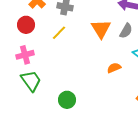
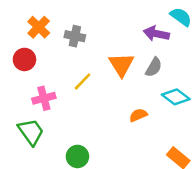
yellow line: (59, 33) -> (83, 81), moved
pink cross: (25, 55) -> (44, 98), moved

